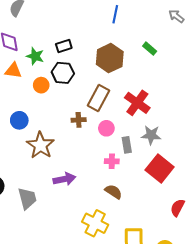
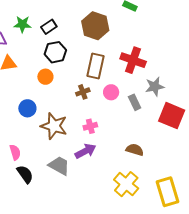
green star: (35, 56) -> (22, 24), moved
orange circle: (41, 85) -> (45, 77), moved
pink cross: (112, 161) -> (90, 126), moved
gray trapezoid: (27, 198) -> (59, 166), moved, turned -30
yellow cross: (95, 223) -> (126, 184), turned 30

